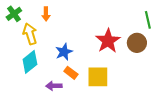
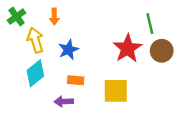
green line: (148, 20) -> (150, 24), moved
blue star: (64, 52) -> (68, 50), moved
orange rectangle: (71, 73) -> (76, 80), moved, turned -32

